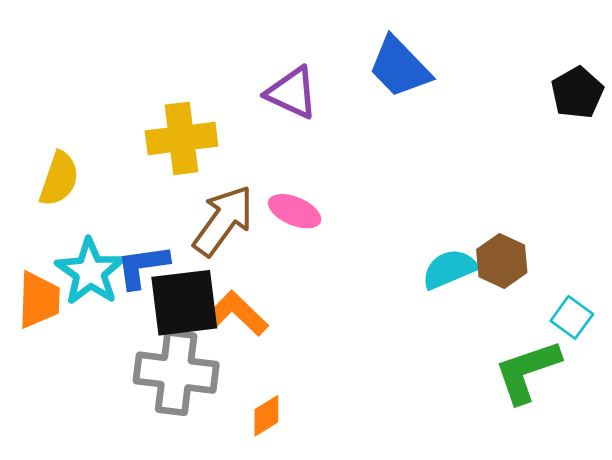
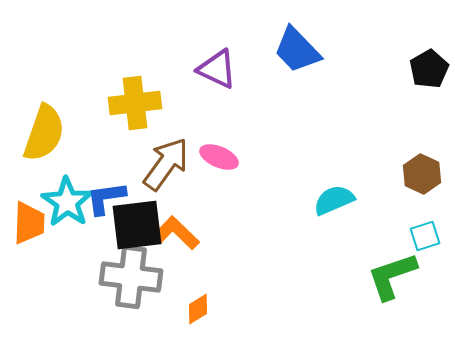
yellow semicircle: (59, 179) -> (44, 133), size x1.4
brown hexagon: (502, 261) -> (422, 174), moved
cyan square: (572, 317) -> (425, 236), turned 36

